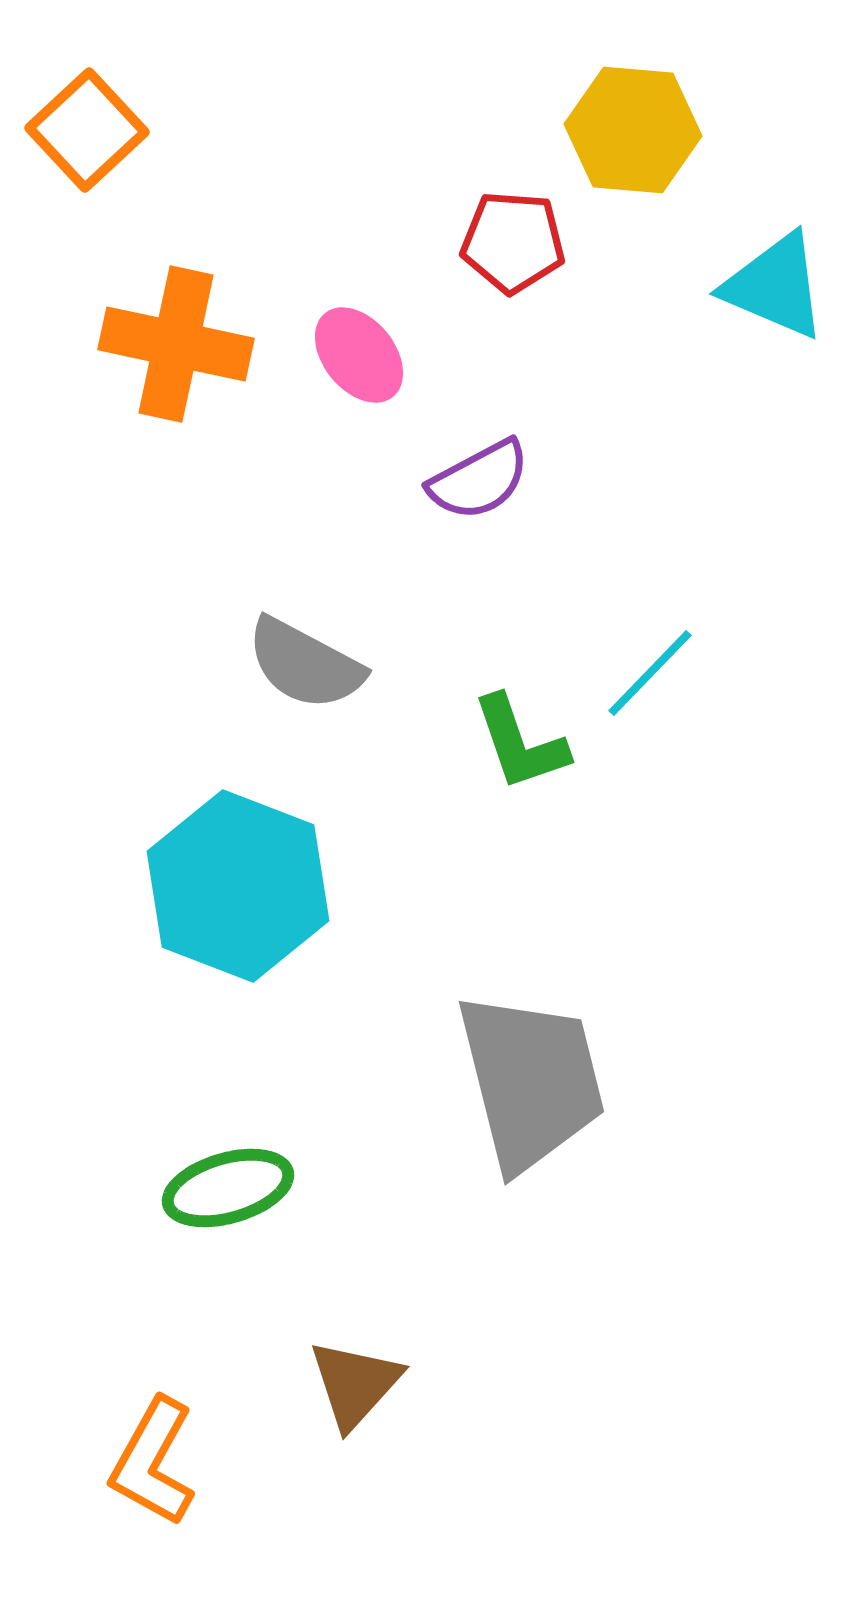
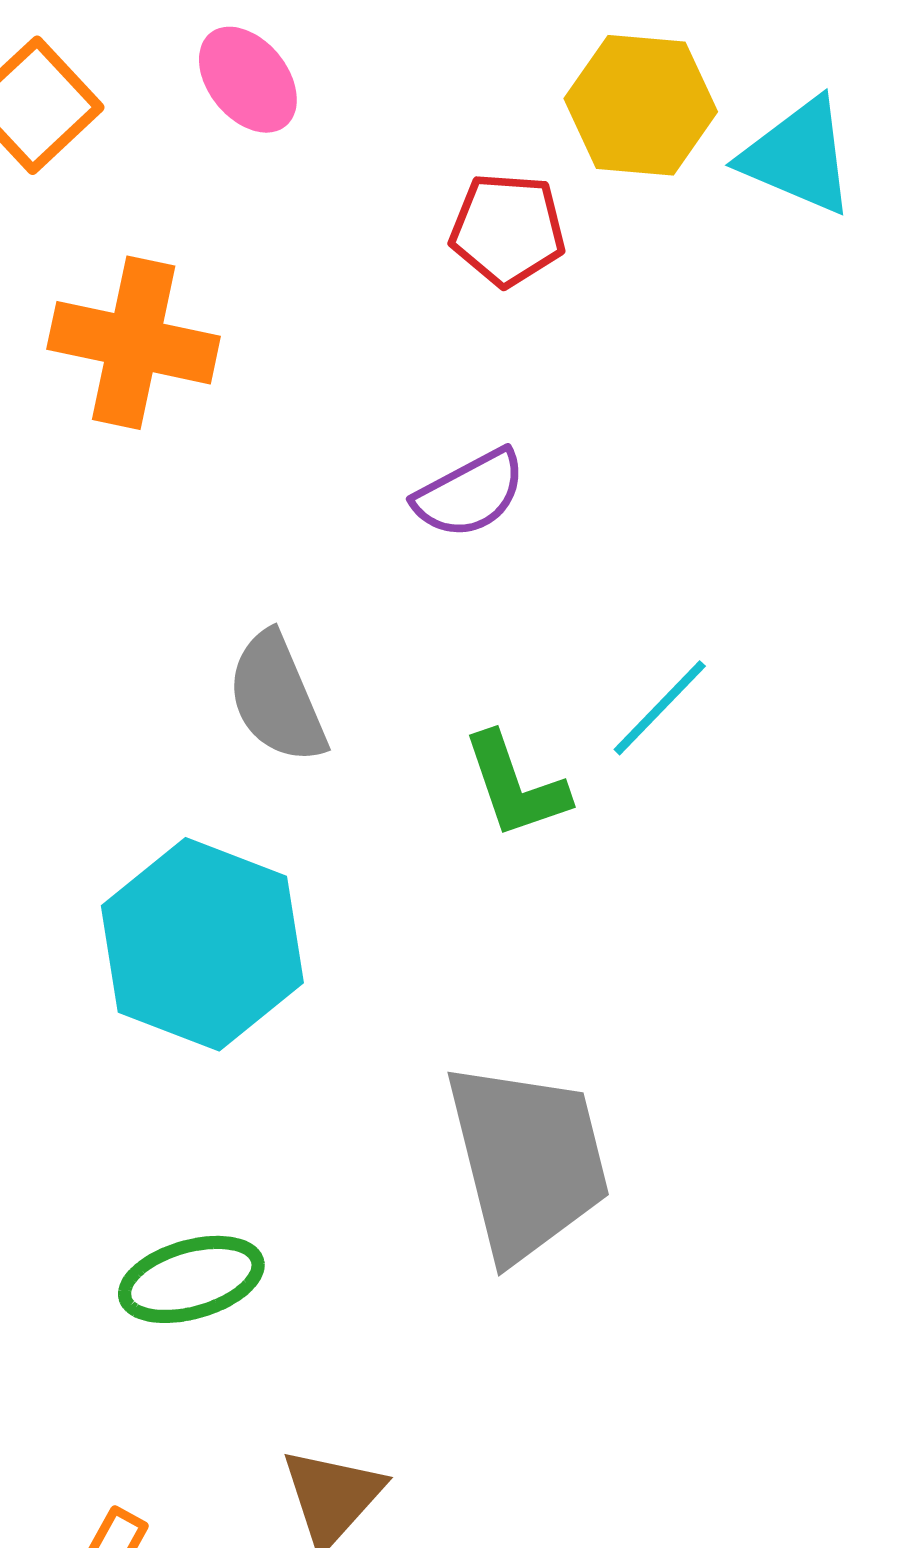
cyan triangle: (775, 286) -> (798, 156), moved
pink ellipse: (359, 355) -> (248, 80), moved
gray semicircle: (305, 664) -> (277, 698), turned 39

